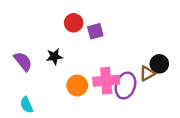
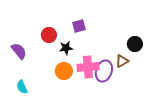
red circle: (74, 23) -> (49, 35), moved
black star: (54, 57) -> (66, 48), moved
black circle: (159, 64) -> (135, 44), moved

